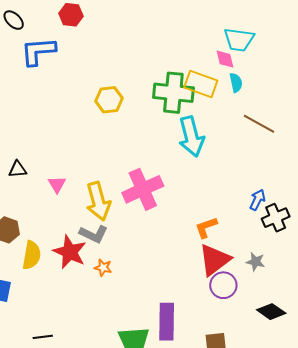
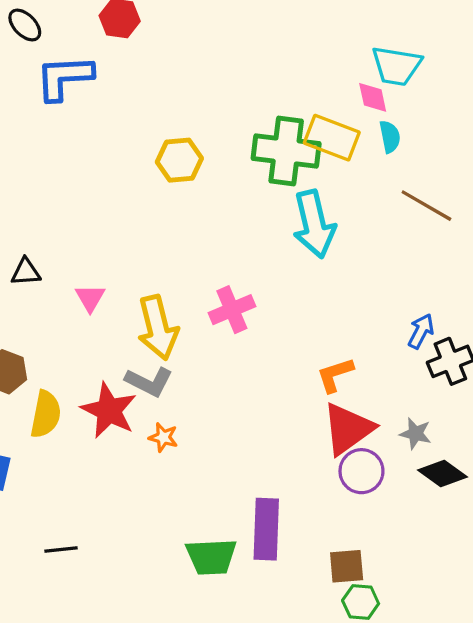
pink cross: (143, 189) -> (232, 310), size x0.7
black diamond: (271, 312) -> (443, 473), moved

